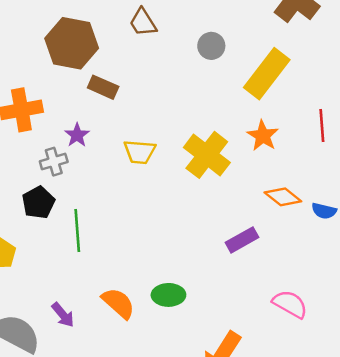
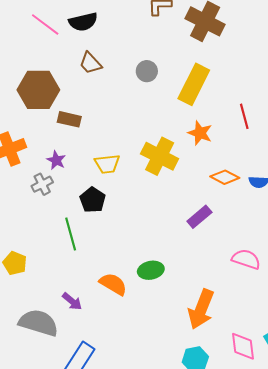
black pentagon: (38, 203) -> (93, 200), moved

